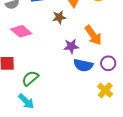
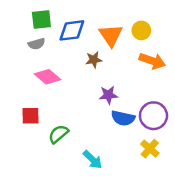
orange arrow: (93, 35) -> (152, 61), moved, turned -35
purple circle: (108, 63) -> (153, 116), size x1.5
cyan arrow: (26, 101) -> (93, 160), moved

